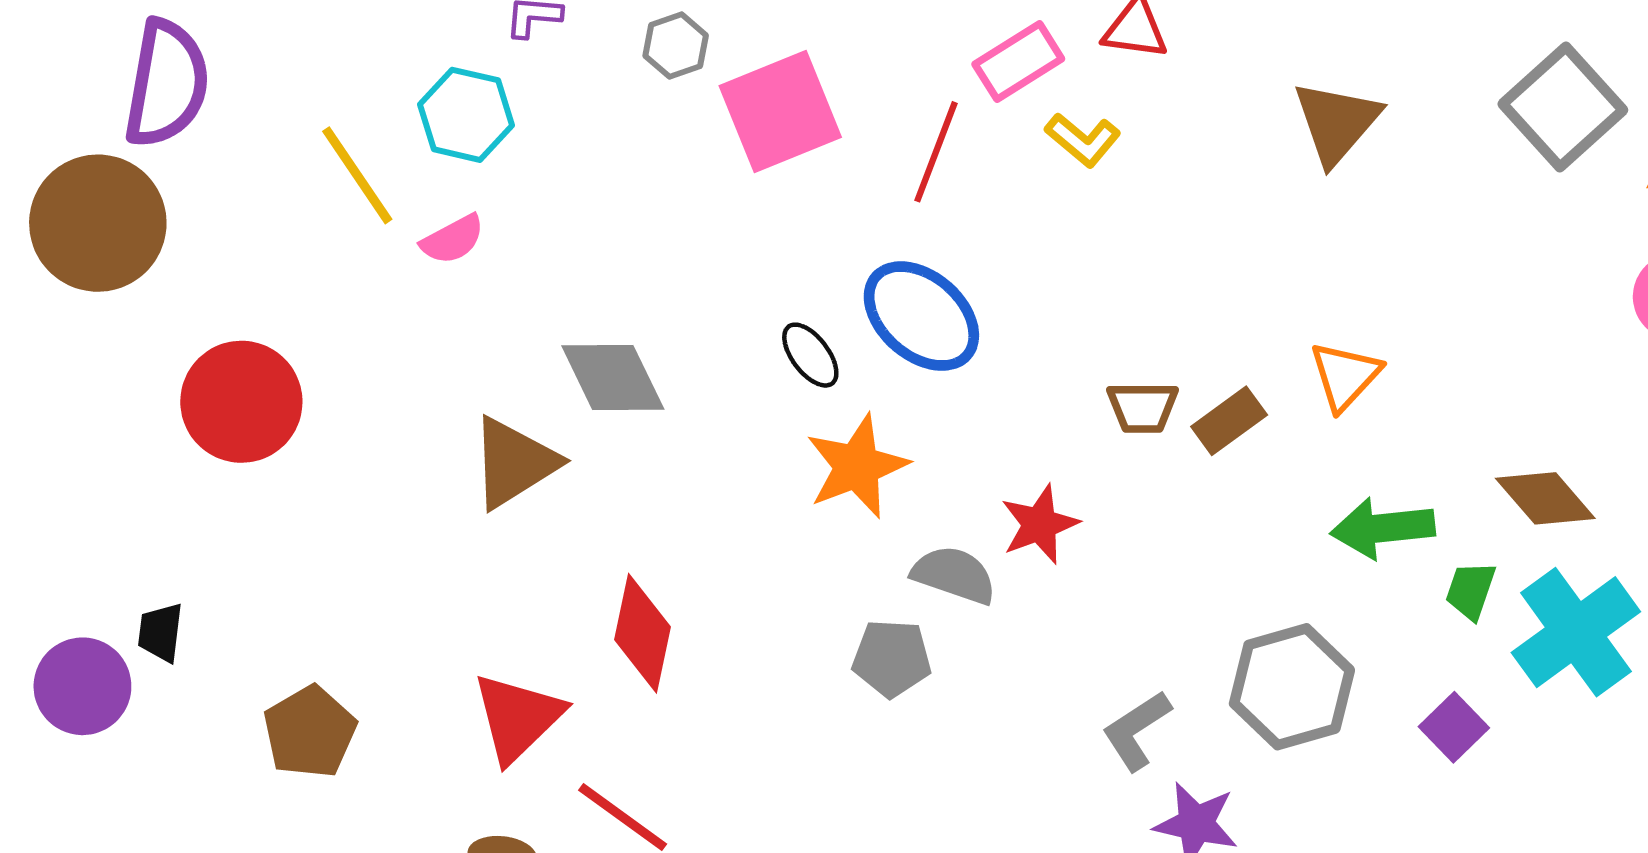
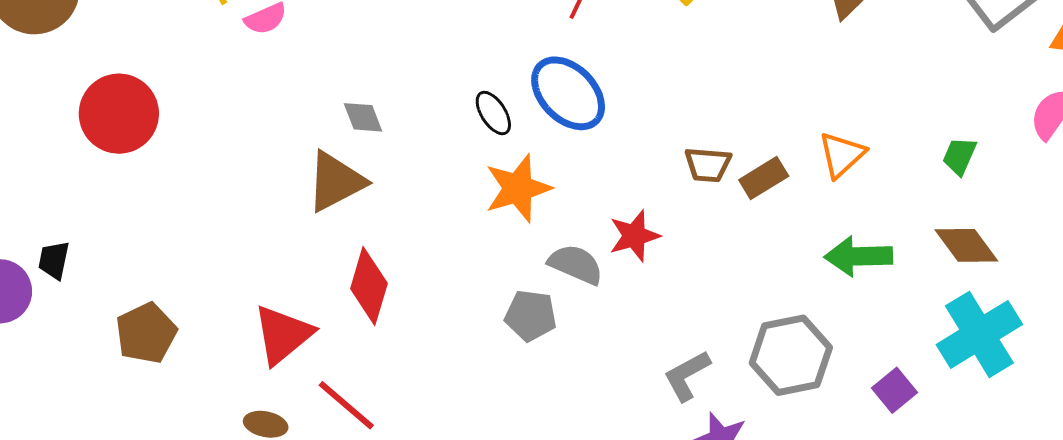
gray diamond: (613, 377) -> (363, 117), size x0.6
brown triangle: (514, 463) -> (336, 182), moved
green trapezoid: (1471, 590) -> (959, 156), moved

